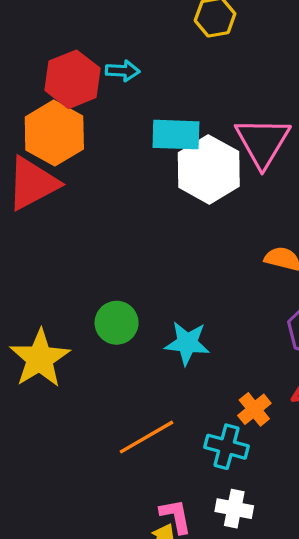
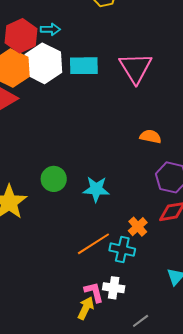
white hexagon: (209, 169) -> (43, 63), moved
orange line: (146, 437) -> (93, 244), moved
white cross: (234, 509) -> (114, 288), moved

